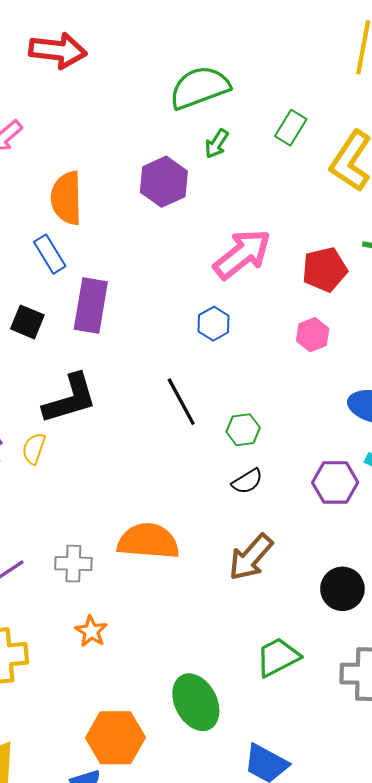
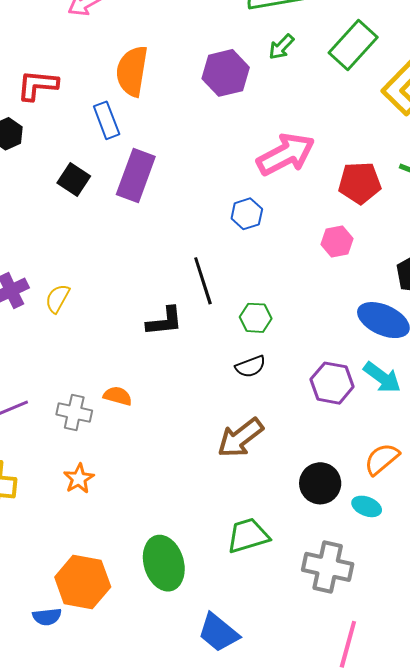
green rectangle: (291, 128) -> (353, 45), size x1.5
black L-shape: (70, 399) -> (165, 321), moved, size x0.7
orange semicircle: (148, 541) -> (118, 396), moved, size x0.5

